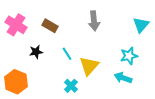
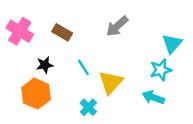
gray arrow: (94, 21) -> (117, 26), turned 54
cyan triangle: (141, 25) -> (172, 44), moved
orange hexagon: (16, 82) -> (36, 94), moved

